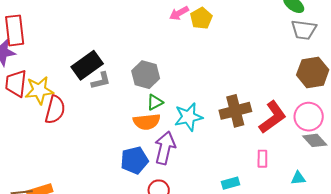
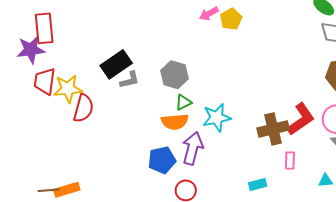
brown cross: (235, 111) -> (273, 129), moved

